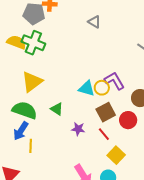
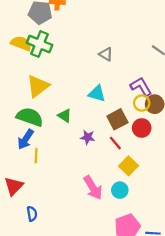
gray triangle: (94, 22) -> (106, 54), moved
purple L-shape: (114, 81) -> (141, 87), moved
yellow circle: (102, 88) -> (142, 103), moved

